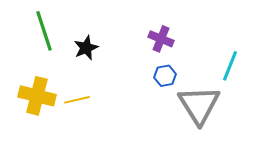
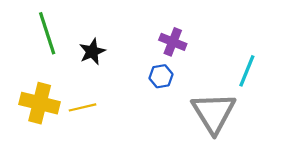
blue hexagon: (165, 76) -> (161, 76), moved

